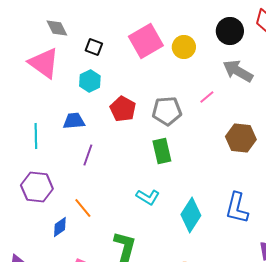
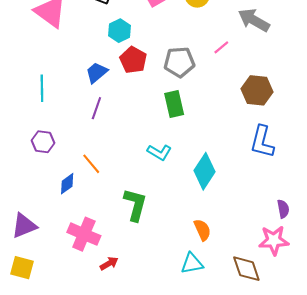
cyan hexagon: (90, 81) -> (120, 31), moved
blue trapezoid: (74, 121) -> (96, 73), moved, turned -35
purple hexagon: (37, 187) -> (43, 142), size x0.7
blue L-shape: (237, 208) -> (262, 142), moved

